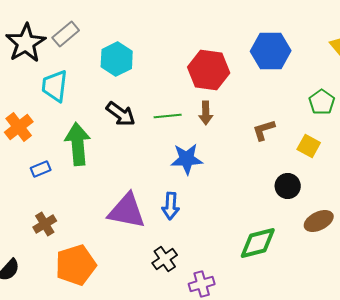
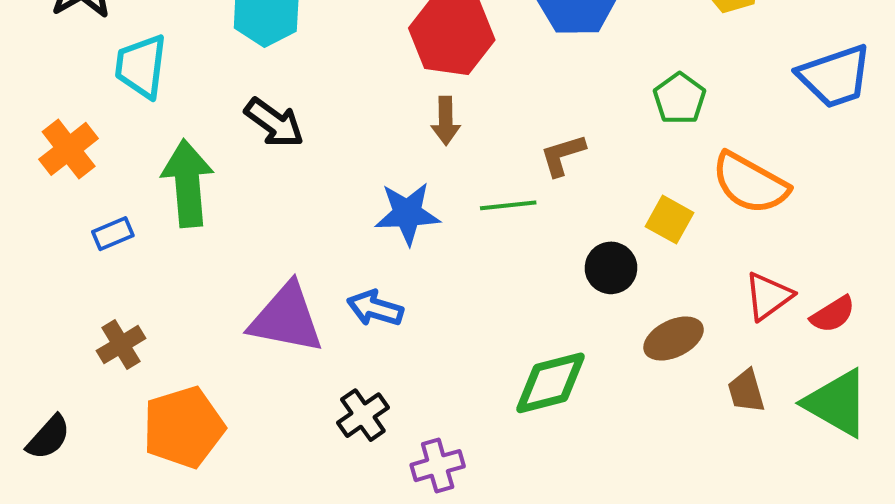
green line: (168, 116) -> (508, 205), moved
yellow square: (309, 146) -> (669, 220), moved
blue arrow: (171, 206) -> (375, 308), turned 104

